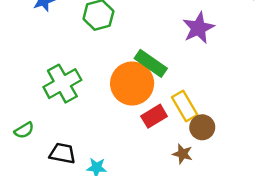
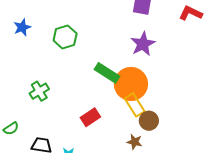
orange circle: (132, 83) -> (131, 84), moved
green cross: (62, 84) -> (39, 91), size x0.7
red rectangle: (154, 116) -> (90, 117), moved

